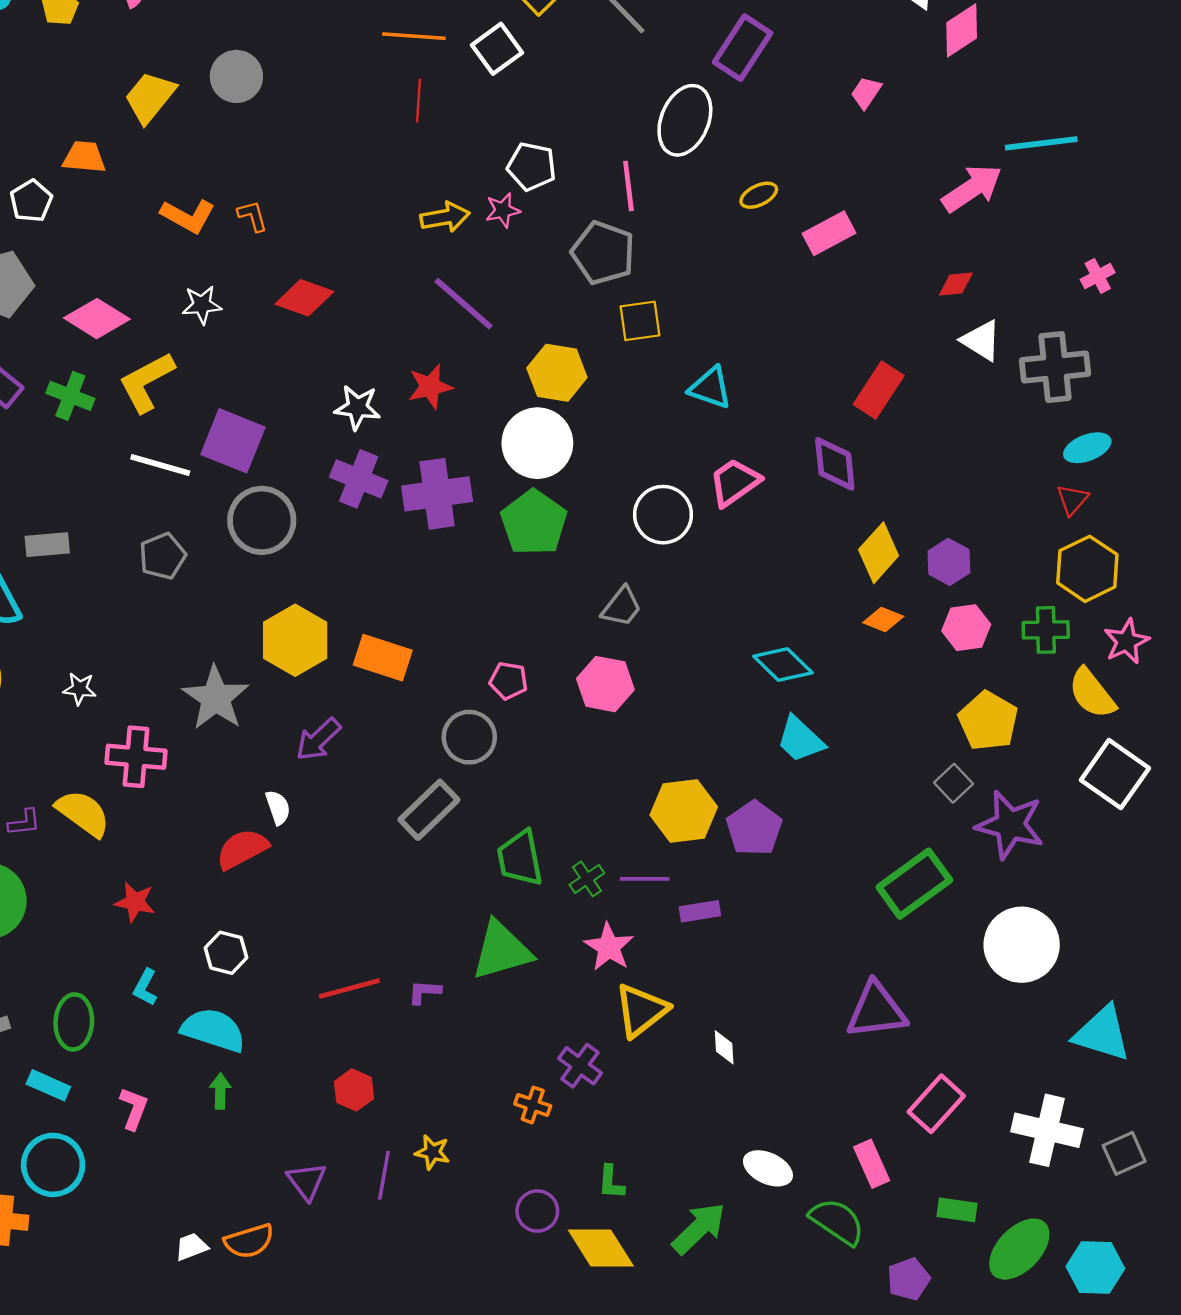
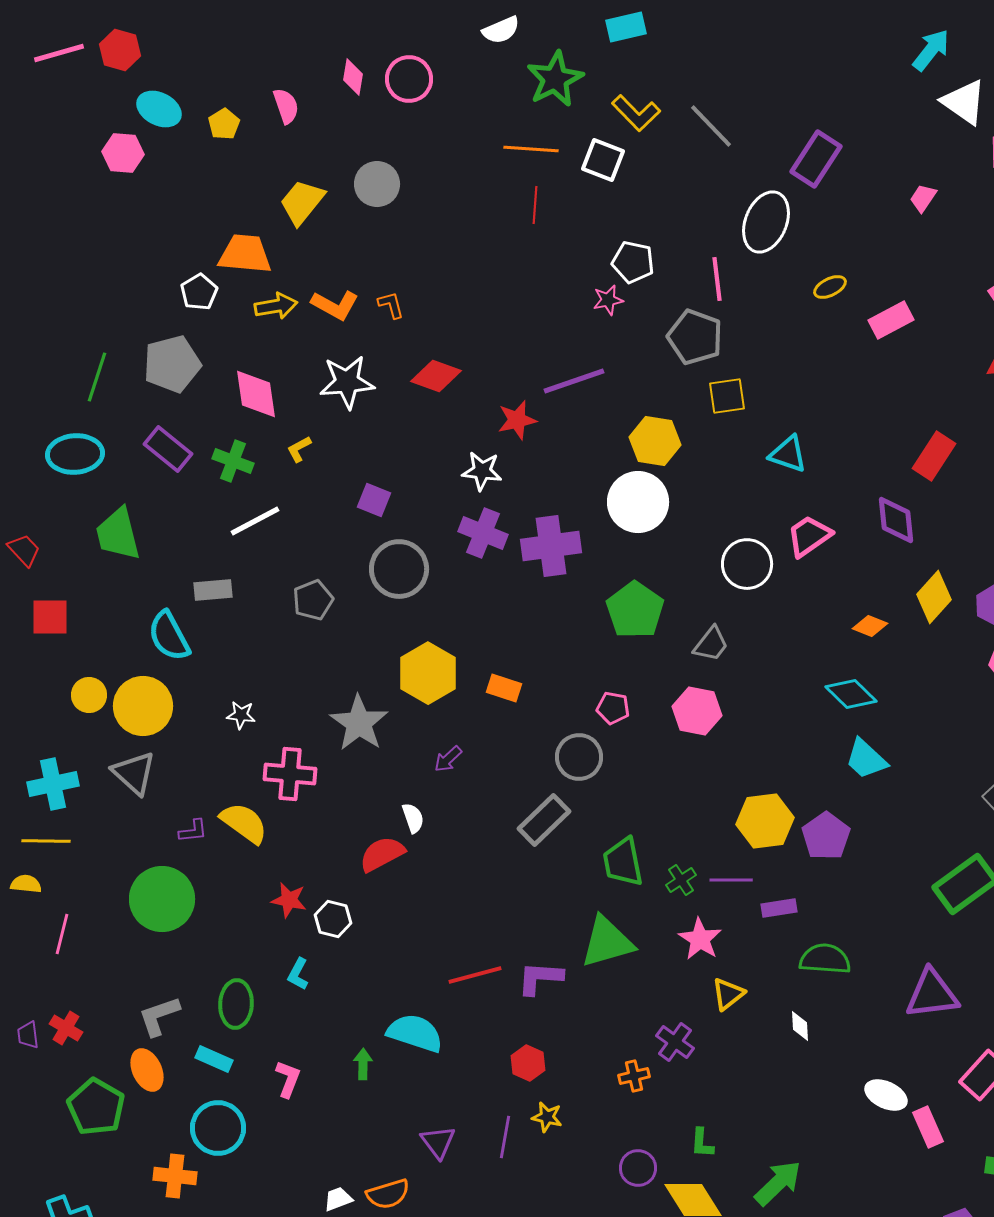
white square: (497, 49) -> (603, 160), turned -33
orange trapezoid: (84, 157) -> (245, 254), size x1.4
yellow arrow: (445, 217) -> (276, 306), moved
purple line: (464, 304) -> (574, 381), turned -60
white star: (202, 305) -> (347, 382), size x1.6
pink diamond: (97, 319) -> (256, 394), turned 50
yellow L-shape: (146, 382) -> (299, 449), size x0.5
red star: (430, 387) -> (517, 420), moved
purple square: (233, 441) -> (374, 500), size x0.6
white line: (160, 465) -> (255, 521), moved, turned -44
green pentagon: (534, 523) -> (635, 610), moved
orange diamond: (883, 620) -> (870, 626), moved
orange rectangle: (383, 658) -> (504, 688), size x0.7
purple arrow: (318, 739) -> (448, 759), size x0.7
white hexagon: (226, 953) -> (333, 919), moved
purple L-shape: (424, 992) -> (540, 978), size x1.6
yellow triangle: (641, 1010) -> (728, 994), size x0.7
cyan semicircle: (213, 1030) -> (415, 1033), moved
red hexagon: (354, 1090) -> (528, 1063), moved
orange cross: (533, 1105) -> (634, 1076), turned -32
white ellipse: (768, 1168) -> (886, 1095), moved
green semicircle: (837, 1221) -> (825, 959), moved, turned -30

